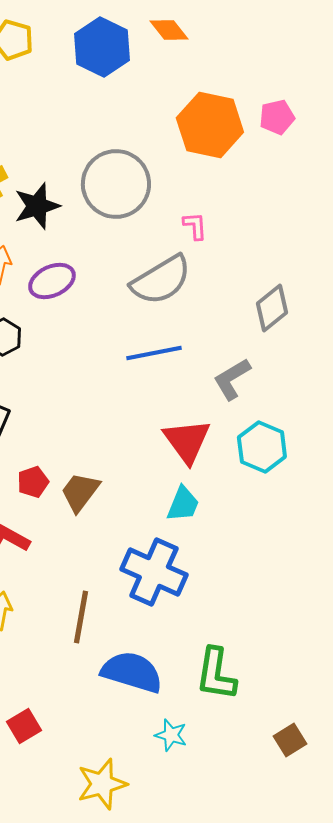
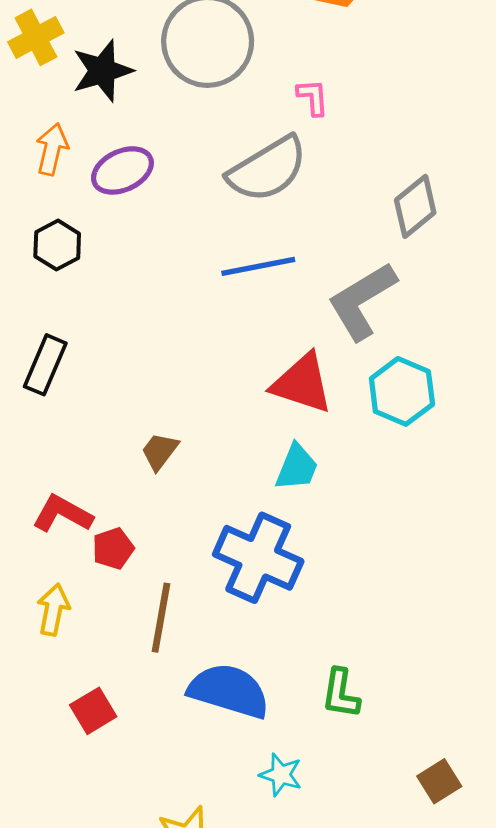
gray L-shape: (232, 379) -> (362, 301), size x1.4
red triangle: (187, 441) -> (302, 383), turned -36
red pentagon: (33, 482) -> (113, 548), moved
brown trapezoid: (80, 492) -> (160, 451), size x0.7
green L-shape: (216, 674) -> (341, 693), size x0.7
red square: (24, 726) -> (93, 711), moved

